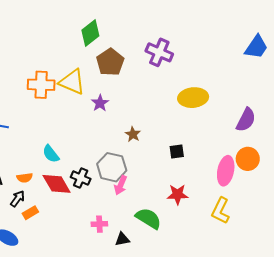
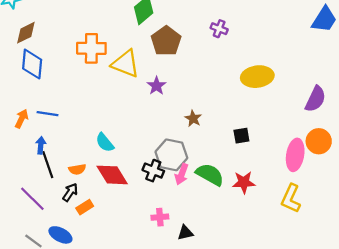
purple cross: (159, 52) -> (219, 29), size x0.6
orange cross: (41, 85) -> (91, 48), moved
black cross: (81, 178) -> (153, 171), moved
green semicircle: (148, 218) -> (210, 175), moved

